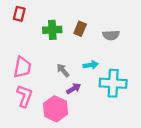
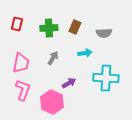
red rectangle: (19, 14) -> (17, 24), moved
cyan arrow: (91, 65) -> (85, 53), moved
gray arrow: (63, 70) -> (53, 58), moved, turned 72

